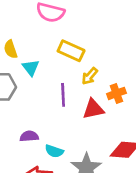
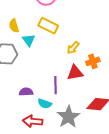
yellow rectangle: (71, 51) -> (48, 26), moved
purple line: (63, 95) -> (55, 85), moved

